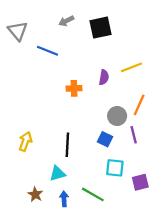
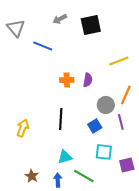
purple semicircle: (104, 77) -> (88, 80), moved
blue square: (105, 139) -> (95, 126), turned 32
black line: (67, 145) -> (61, 119), moved
cyan triangle: (57, 173) -> (65, 157), moved

